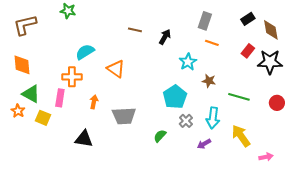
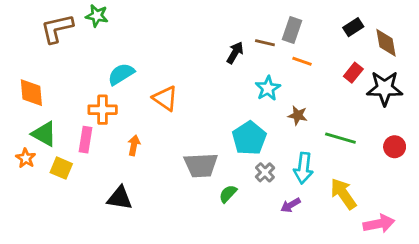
brown L-shape: (25, 25) -> (57, 28), moved
brown line: (135, 30) -> (265, 43), moved
gray trapezoid: (124, 116) -> (201, 165), moved
pink arrow: (266, 157) -> (379, 224), size x1.5

